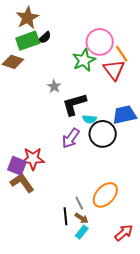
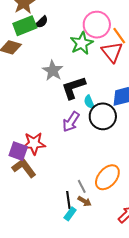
gray star: (54, 86) -> (53, 71), size x1.5
cyan semicircle: (89, 119) -> (89, 102), turned 64
cyan rectangle: (82, 232) -> (70, 214), moved

